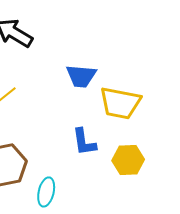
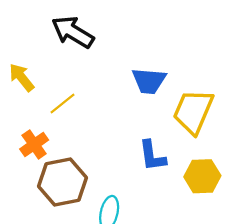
yellow trapezoid: (120, 103) -> (193, 112), turned 102

